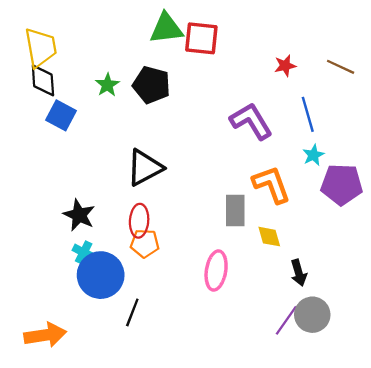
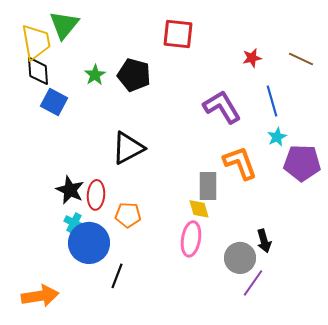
green triangle: (166, 28) -> (64, 25), moved, turned -44
red ellipse: (139, 221) -> (96, 195), moved
yellow diamond: (269, 237) -> (199, 209), moved
gray circle: (312, 315) -> (240, 258), moved

